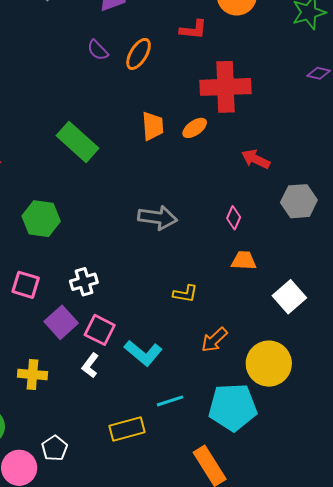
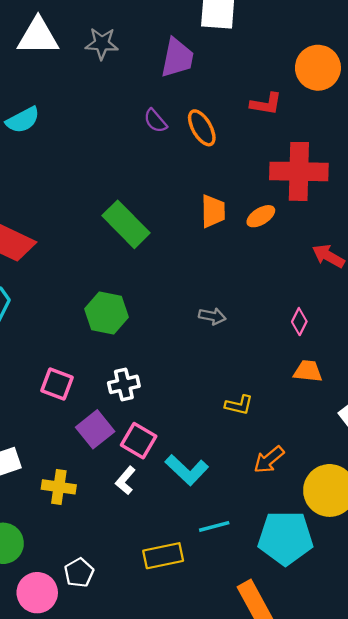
orange ellipse: (139, 54) -> (202, 128), turned -64
gray arrow: (157, 218) -> (212, 316), size x0.6
green hexagon: (41, 219) -> (106, 313), moved

